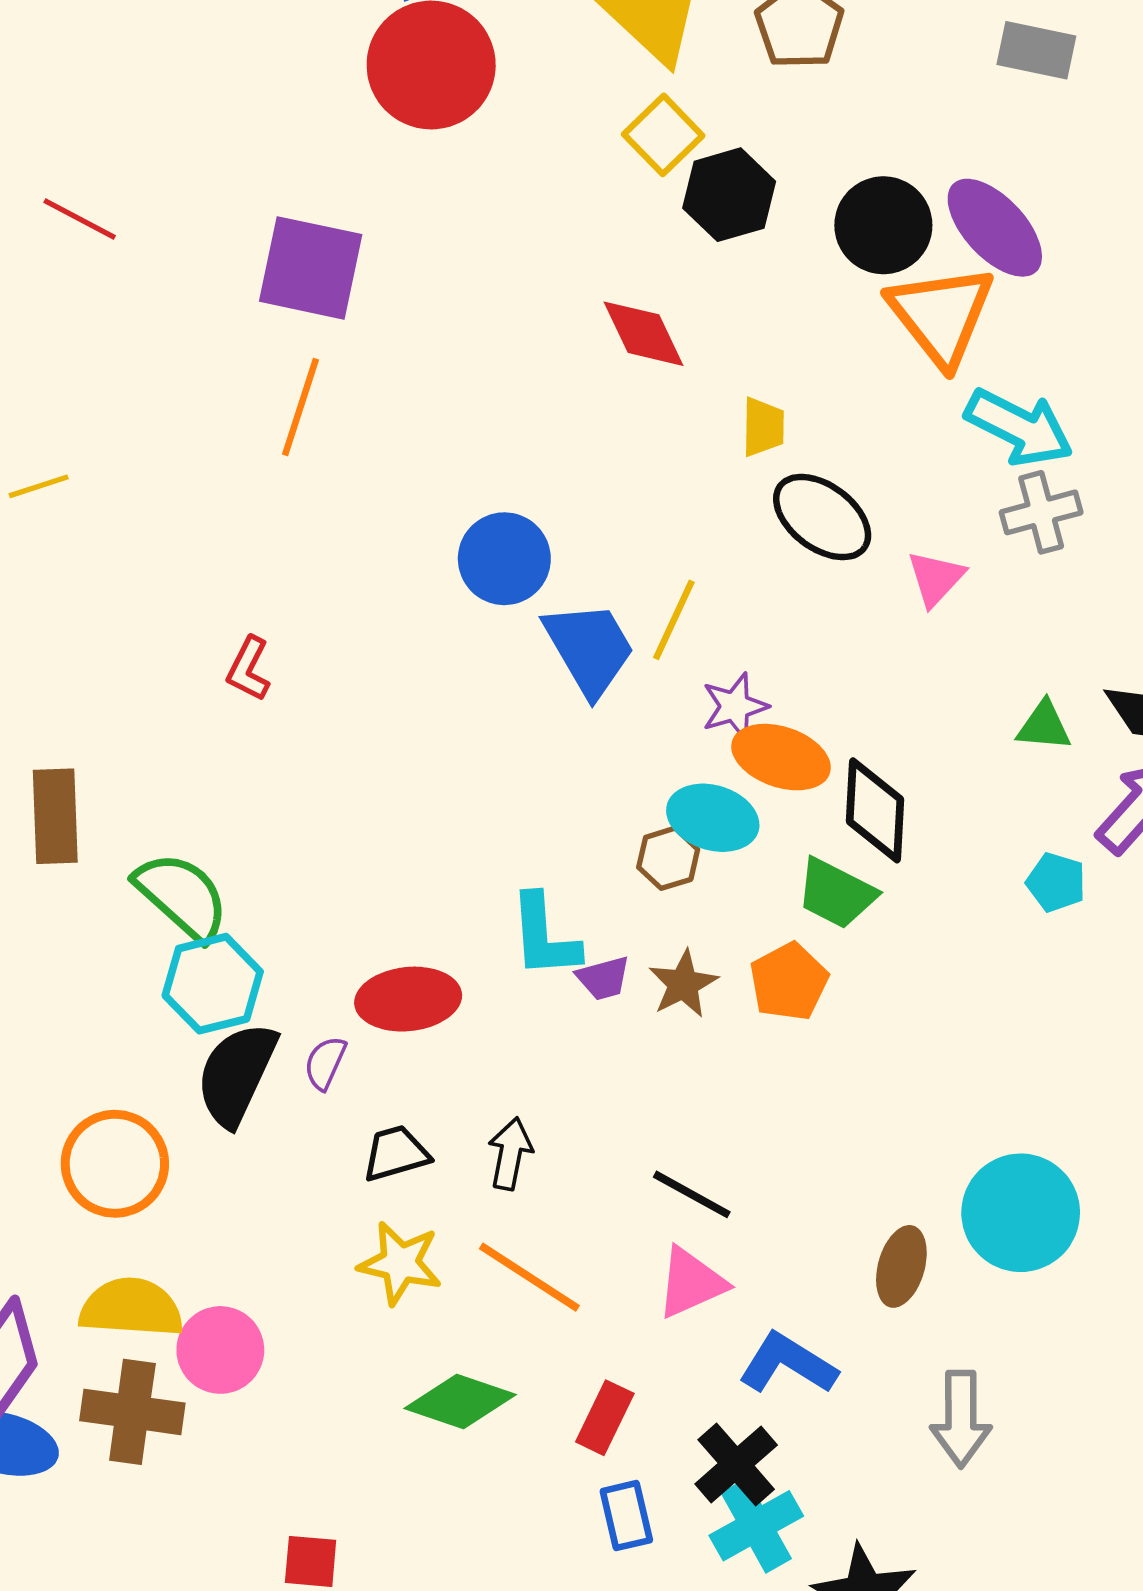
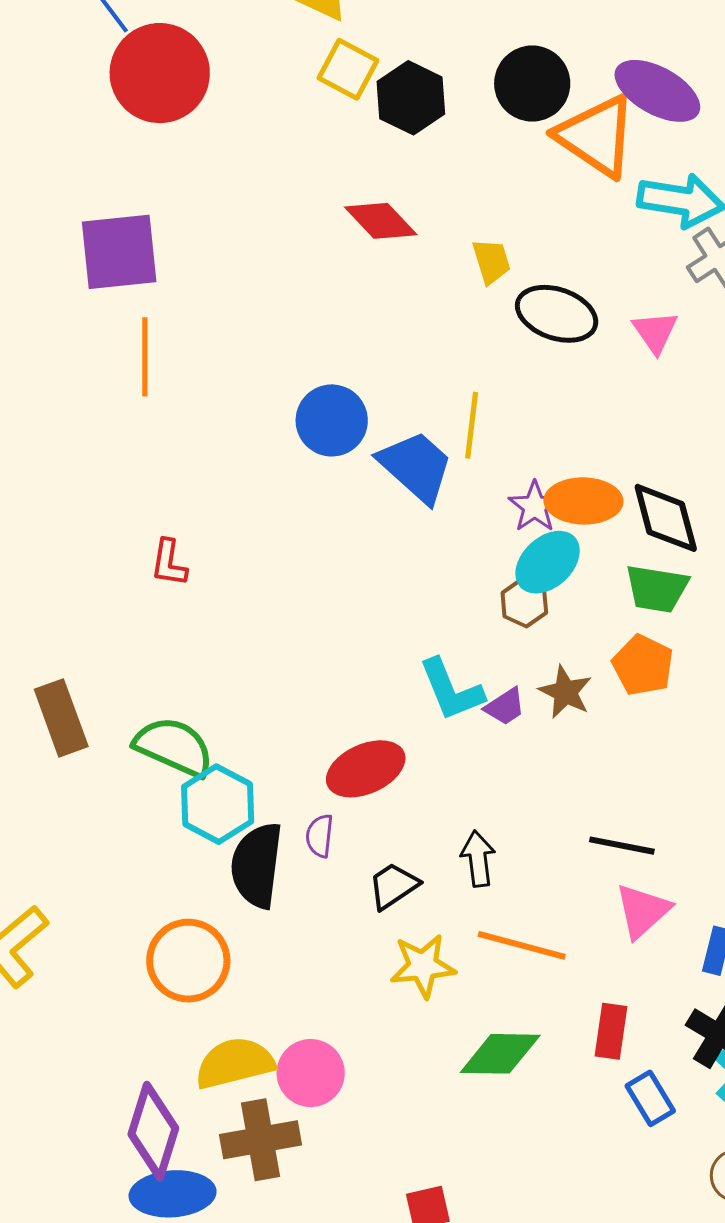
purple ellipse: (995, 228) -> (657, 91), moved
purple star: (735, 706) -> (535, 507), moved
cyan ellipse: (713, 818) -> (548, 562), turned -42

